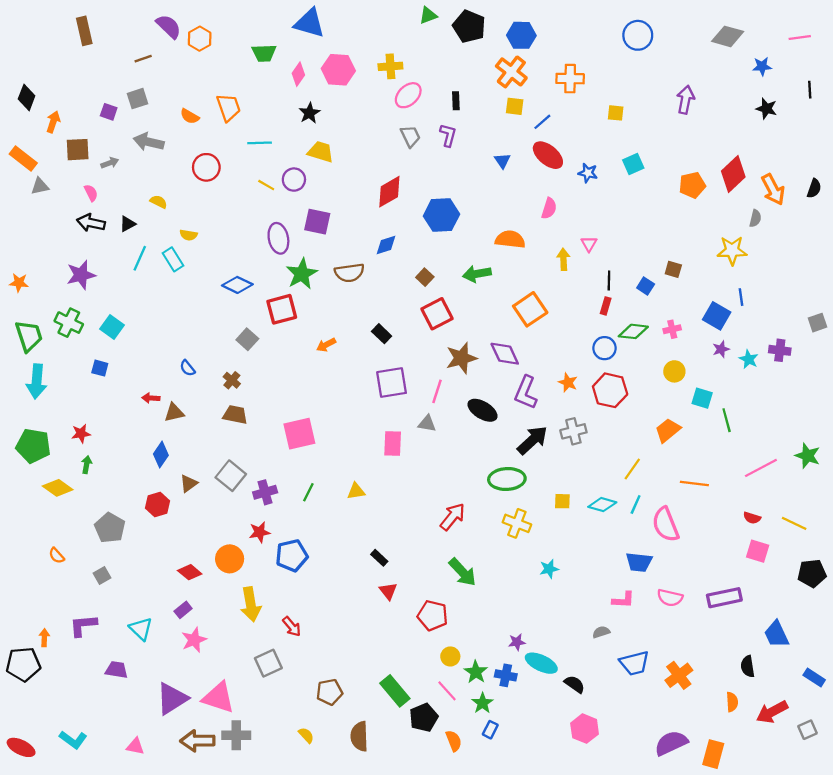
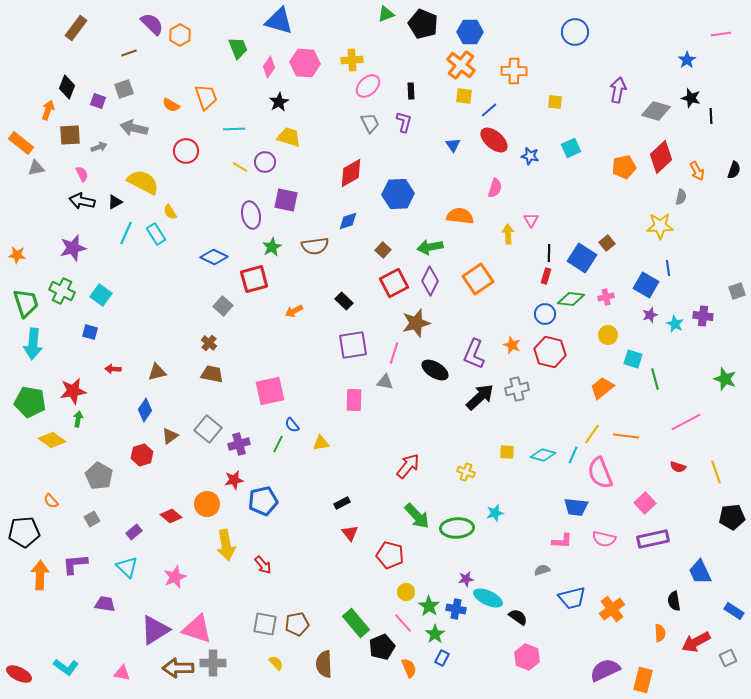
brown rectangle: (84, 31) -> (76, 28), turned 50
gray diamond: (728, 36) -> (656, 111), moved
green trapezoid: (264, 53) -> (238, 48), turned -110
blue star: (762, 66) -> (687, 60), turned -30
black line: (810, 90) -> (711, 116), moved
black diamond: (27, 97) -> (67, 87), moved
orange arrow: (773, 190) -> (697, 171), size x0.7
yellow semicircle: (159, 202) -> (143, 182), size x2.0
yellow semicircle: (189, 235) -> (170, 212), turned 49
brown square: (673, 269) -> (607, 243), turned 35
green star: (302, 274) -> (272, 247), size x0.7
blue square: (646, 286) -> (582, 258), size x1.8
purple diamond: (505, 354) -> (430, 281), moved, turned 52
blue semicircle: (187, 368) -> (292, 425), moved
red arrow: (151, 398) -> (113, 369), moved
red star: (81, 434) -> (73, 391), size x1.5
green star: (807, 456) -> (725, 379), moved
yellow line: (632, 469) -> (592, 434), moved
green ellipse: (507, 479) -> (457, 528), moved
yellow cross: (517, 523) -> (466, 472), size x0.7
yellow line: (794, 523) -> (716, 472), turned 45
pink square: (758, 551) -> (645, 503), moved, turned 30
black rectangle: (379, 558) -> (342, 503), turned -70
purple rectangle: (183, 610) -> (134, 532), moved
orange arrow: (44, 638) -> (40, 575), size x1.8
gray square: (268, 663) -> (265, 624), moved, turned 35
black pentagon: (23, 664) -> (24, 532), moved

